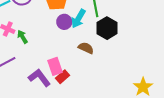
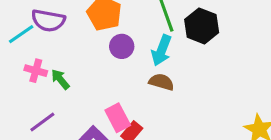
cyan arrow: (78, 19) -> (162, 50), moved
black hexagon: (107, 28) -> (202, 26), moved

